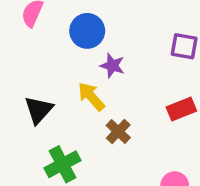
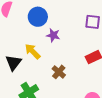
yellow arrow: (91, 97) -> (33, 51), moved

